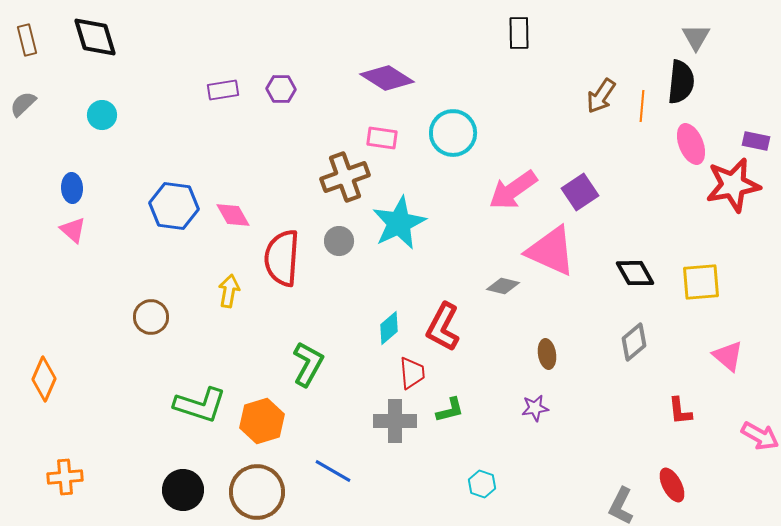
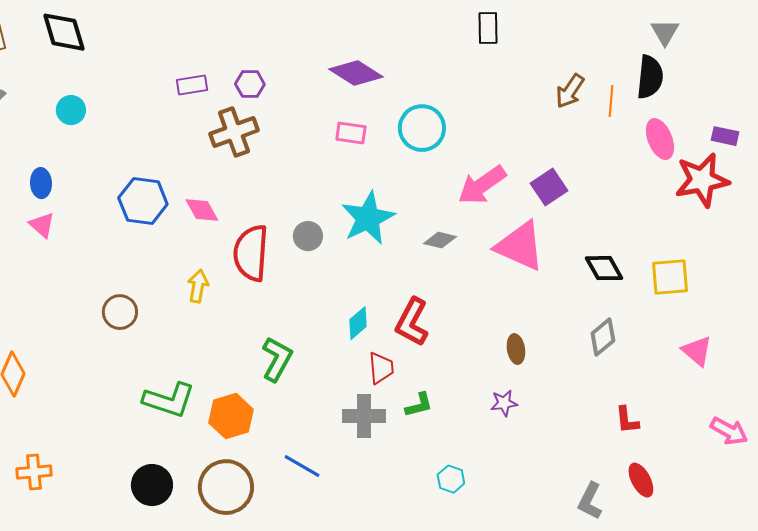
brown cross: (345, 177) -> (234, 132), moved
gray diamond: (503, 286) -> (440, 240), moved
red L-shape: (680, 411) -> (627, 420), moved

